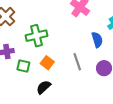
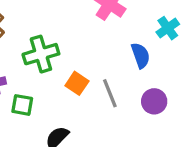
orange square: (47, 63) -> (77, 83), moved

